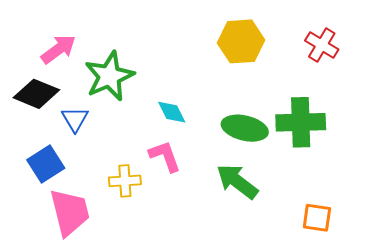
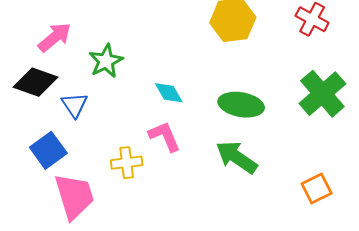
green star: (109, 76) -> (106, 61), size x0.7
green cross: (301, 122) -> (322, 94), moved, turned -36
orange square: (317, 218) -> (317, 188), turned -32

